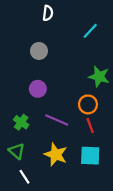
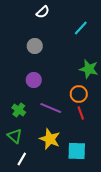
white semicircle: (48, 13) -> (43, 12), turned 40
cyan square: (90, 156) -> (77, 151), moved
white line: (24, 177) -> (22, 159), turned 64

